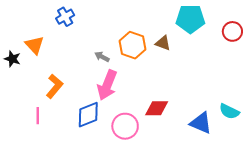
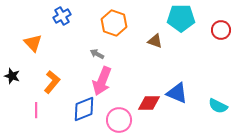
orange hexagon: (132, 45) -> (114, 23), moved
black star: (12, 59) -> (12, 76), moved
blue triangle: (201, 123) -> (177, 93), moved

